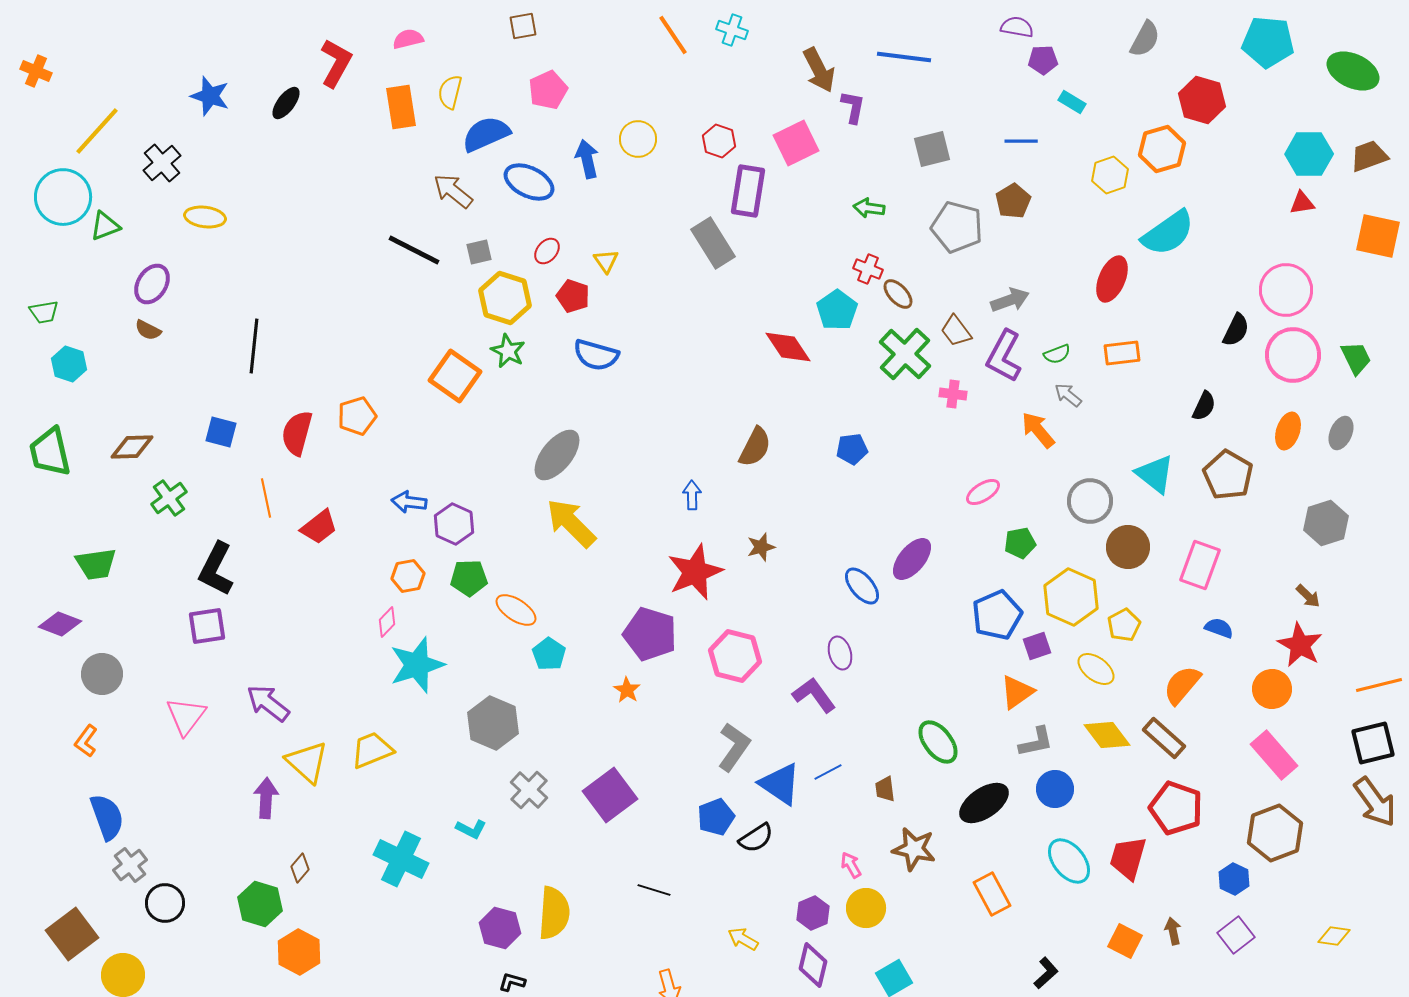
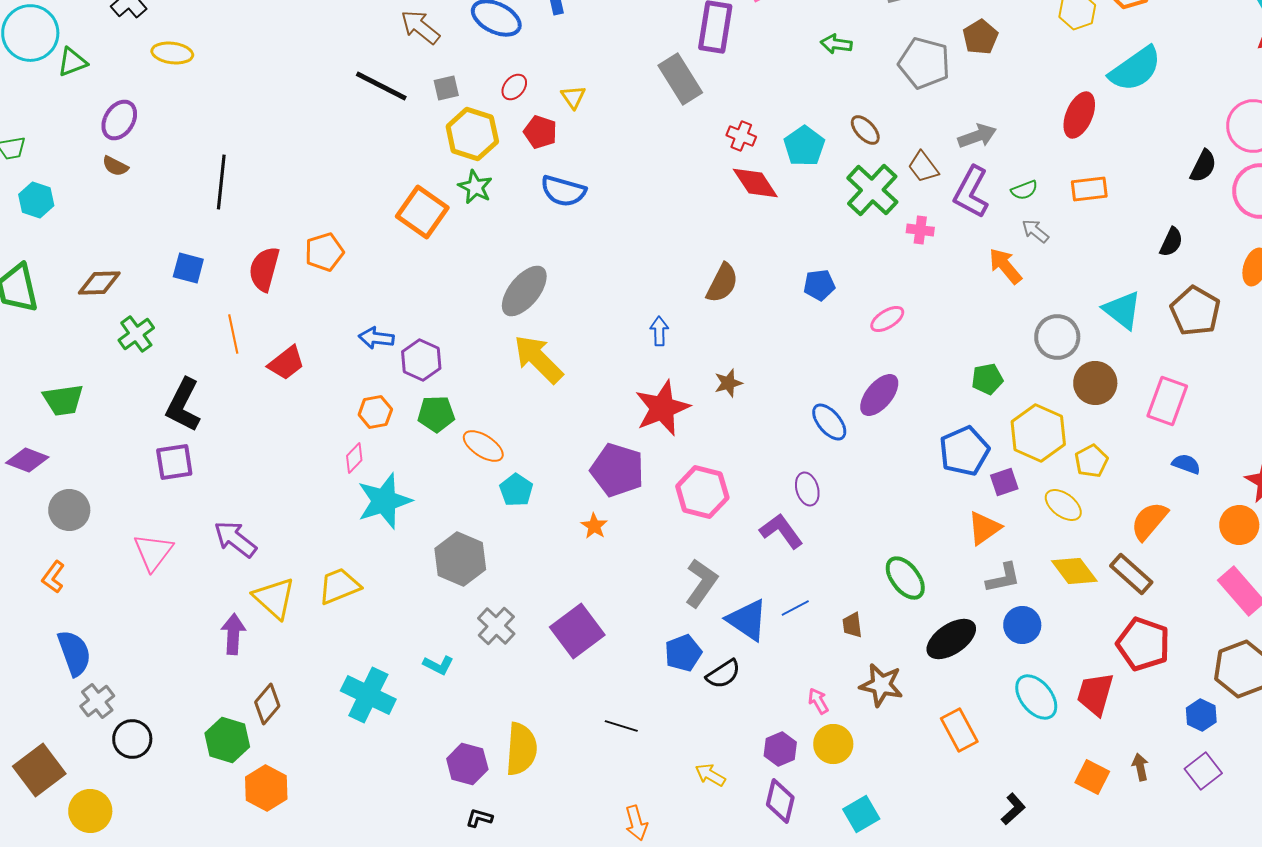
red cross: (868, 269) -> (741, 136), moved
pink ellipse: (983, 492) -> (887, 319), moved
brown diamond: (300, 868) -> (267, 704), size x1.4

